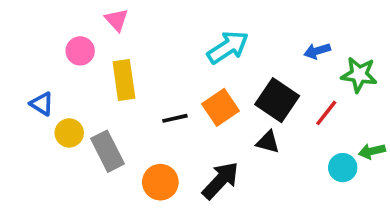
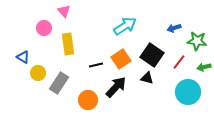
gray rectangle: (107, 151) -> (59, 83), turned 60
green arrow: (372, 151) -> (204, 67), moved
cyan circle: (343, 168) -> (188, 92), size x1.6
black arrow: (221, 180) -> (116, 87), moved

